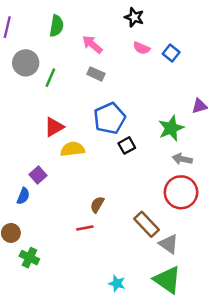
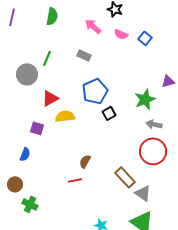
pink arrow: (92, 44) -> (93, 26), moved
gray circle: (26, 63) -> (27, 74), moved
purple square: (38, 175) -> (37, 128), moved, turned -32

